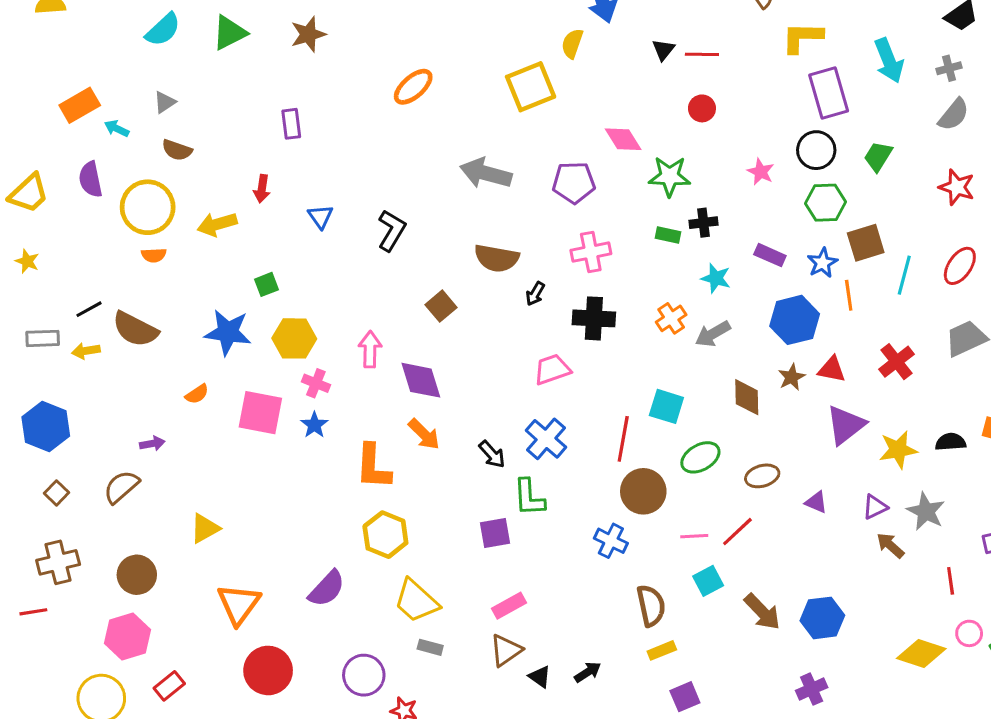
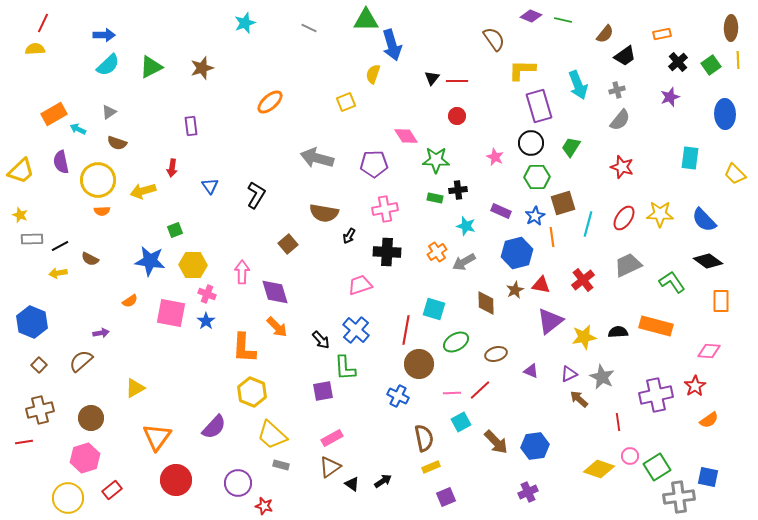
yellow square: (531, 87) -> (346, 102), size x0.6
brown semicircle: (135, 329) -> (90, 259), size x0.6
gray rectangle: (43, 338) -> (32, 239), moved

